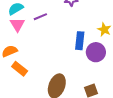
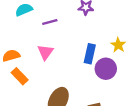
pink triangle: (17, 25) -> (45, 52), moved

